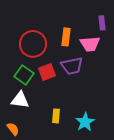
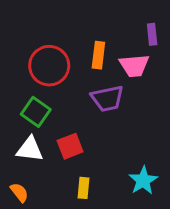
red square: (47, 72) -> (70, 146), moved
yellow rectangle: (56, 116) -> (84, 188), moved
cyan star: (85, 122) -> (143, 180), moved

